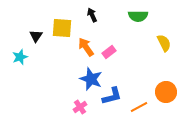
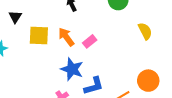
yellow square: (62, 28) -> (39, 36), moved
black triangle: (36, 36) -> (15, 17), moved

